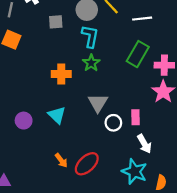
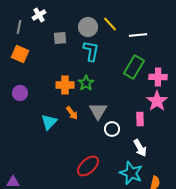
green star: (91, 63) -> (86, 83), moved
cyan triangle: (57, 115) -> (49, 122), moved, turned 30
pink rectangle: (136, 117) -> (140, 119), moved
purple circle: (24, 121) -> (20, 93), moved
orange arrow: (61, 160) -> (72, 113), moved

